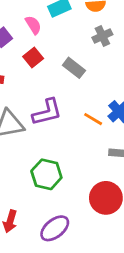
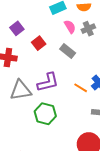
pink semicircle: (33, 25) -> (70, 27), moved
green hexagon: (46, 174) -> (45, 114), moved

